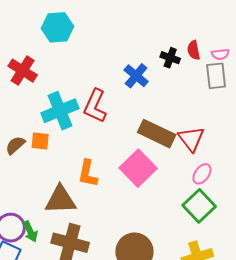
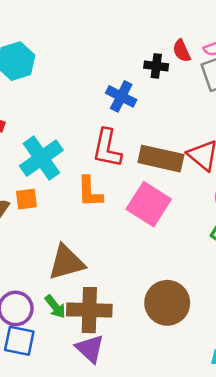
red L-shape: (95, 106) -> (107, 148), moved
orange L-shape: (88, 174) -> (90, 192), moved
green arrow: (30, 232) -> (55, 307), moved

